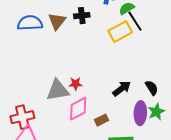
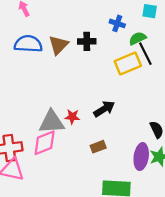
black arrow: (122, 89) -> (104, 109), moved
pink diamond: (78, 109) -> (45, 143), moved
brown rectangle: (102, 120) -> (98, 147), moved

